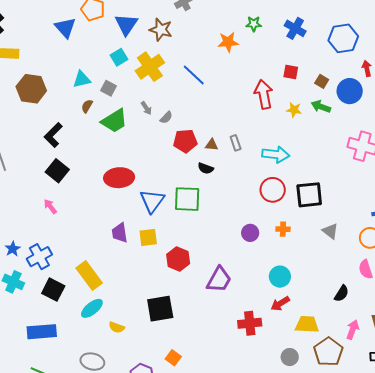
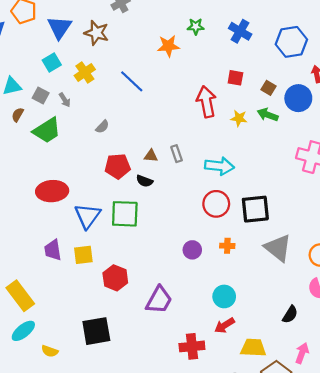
yellow cross: (150, 67) -> (85, 72), size x0.7
gray arrow: (146, 108) -> (65, 100), moved
red pentagon: (185, 141) -> (118, 166), moved
gray triangle: (330, 231) -> (278, 248), size x1.6

